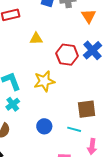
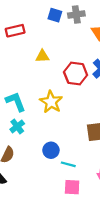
yellow star: (44, 81) -> (51, 102), turned -30
cyan line: (74, 129) -> (68, 164), moved

